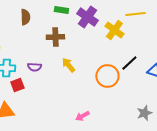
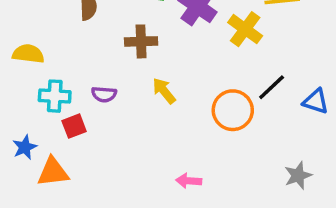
pink arrow: (82, 116) -> (189, 181), turned 32

